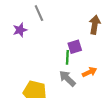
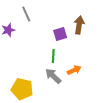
purple square: (75, 47) -> (60, 34), moved

